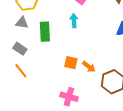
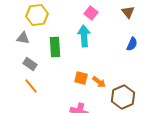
cyan arrow: (74, 21) -> (84, 36), size x1.5
gray triangle: (22, 23) -> (23, 38), moved

